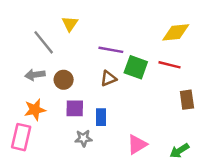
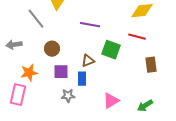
green square: (136, 67) -> (111, 50), moved
gray arrow: (35, 75) -> (14, 45), moved
brown triangle: (108, 78) -> (88, 61), moved

